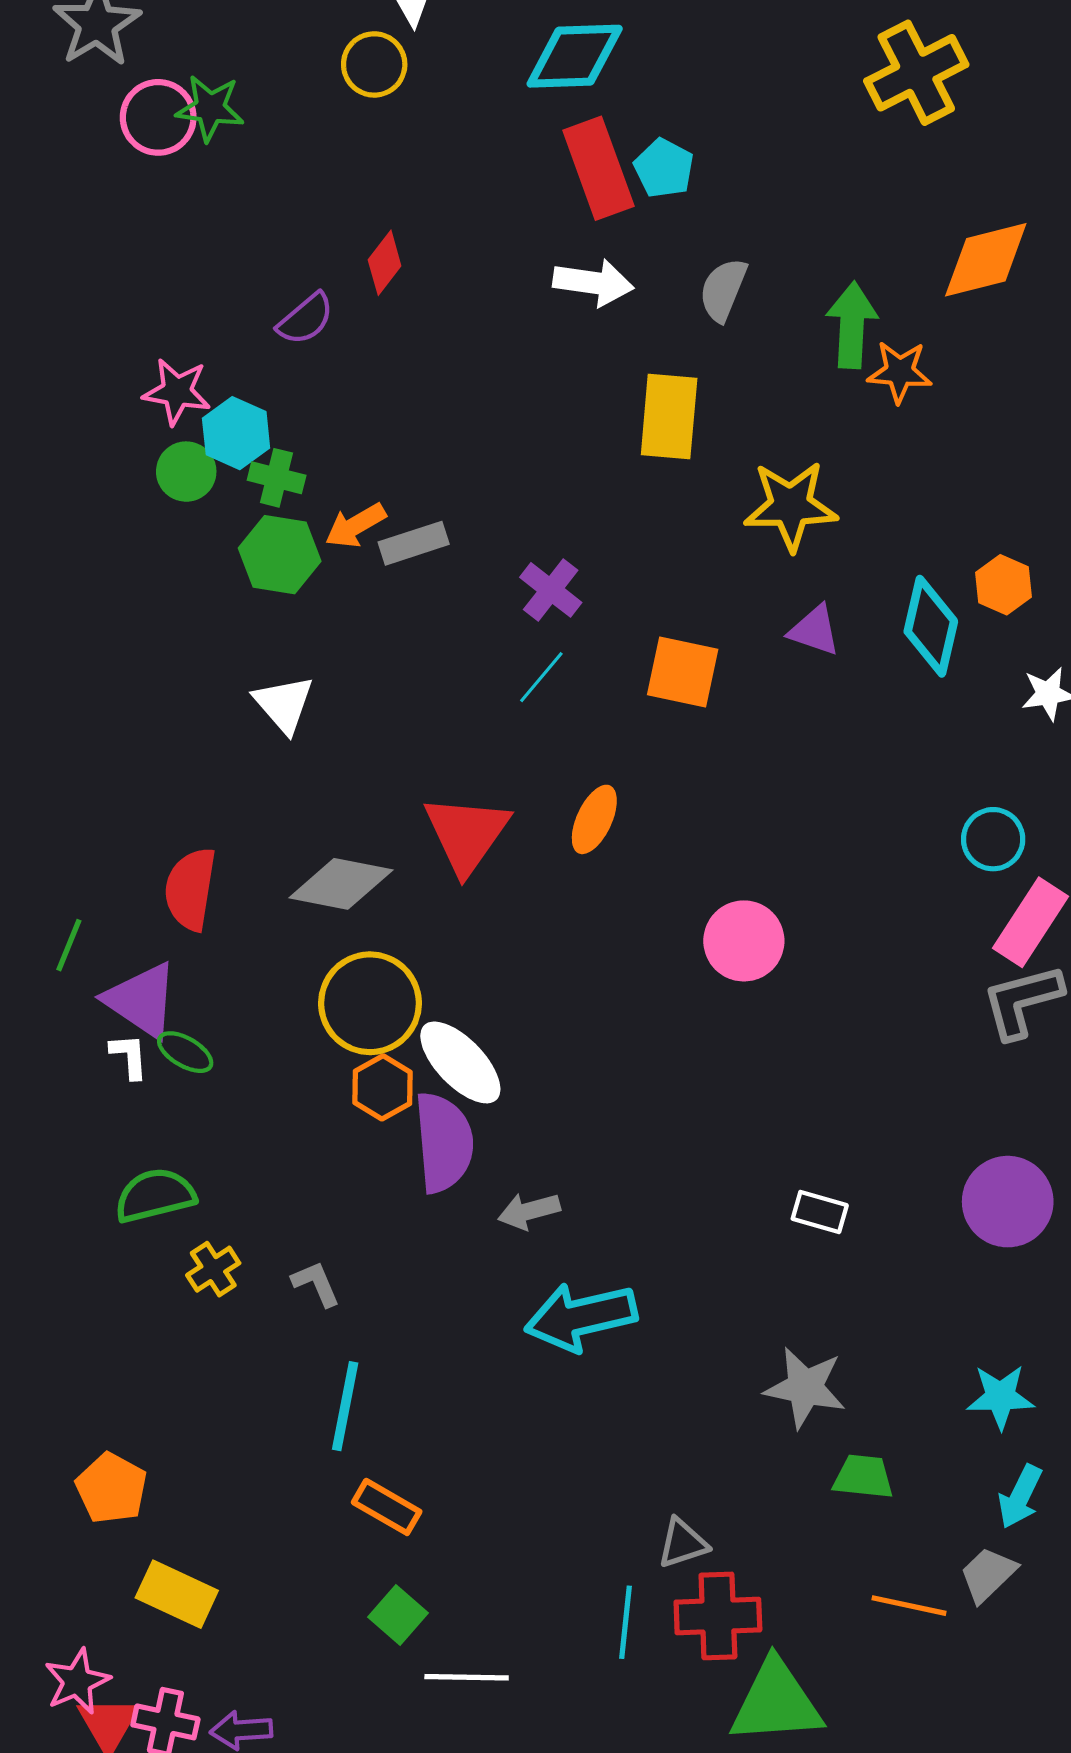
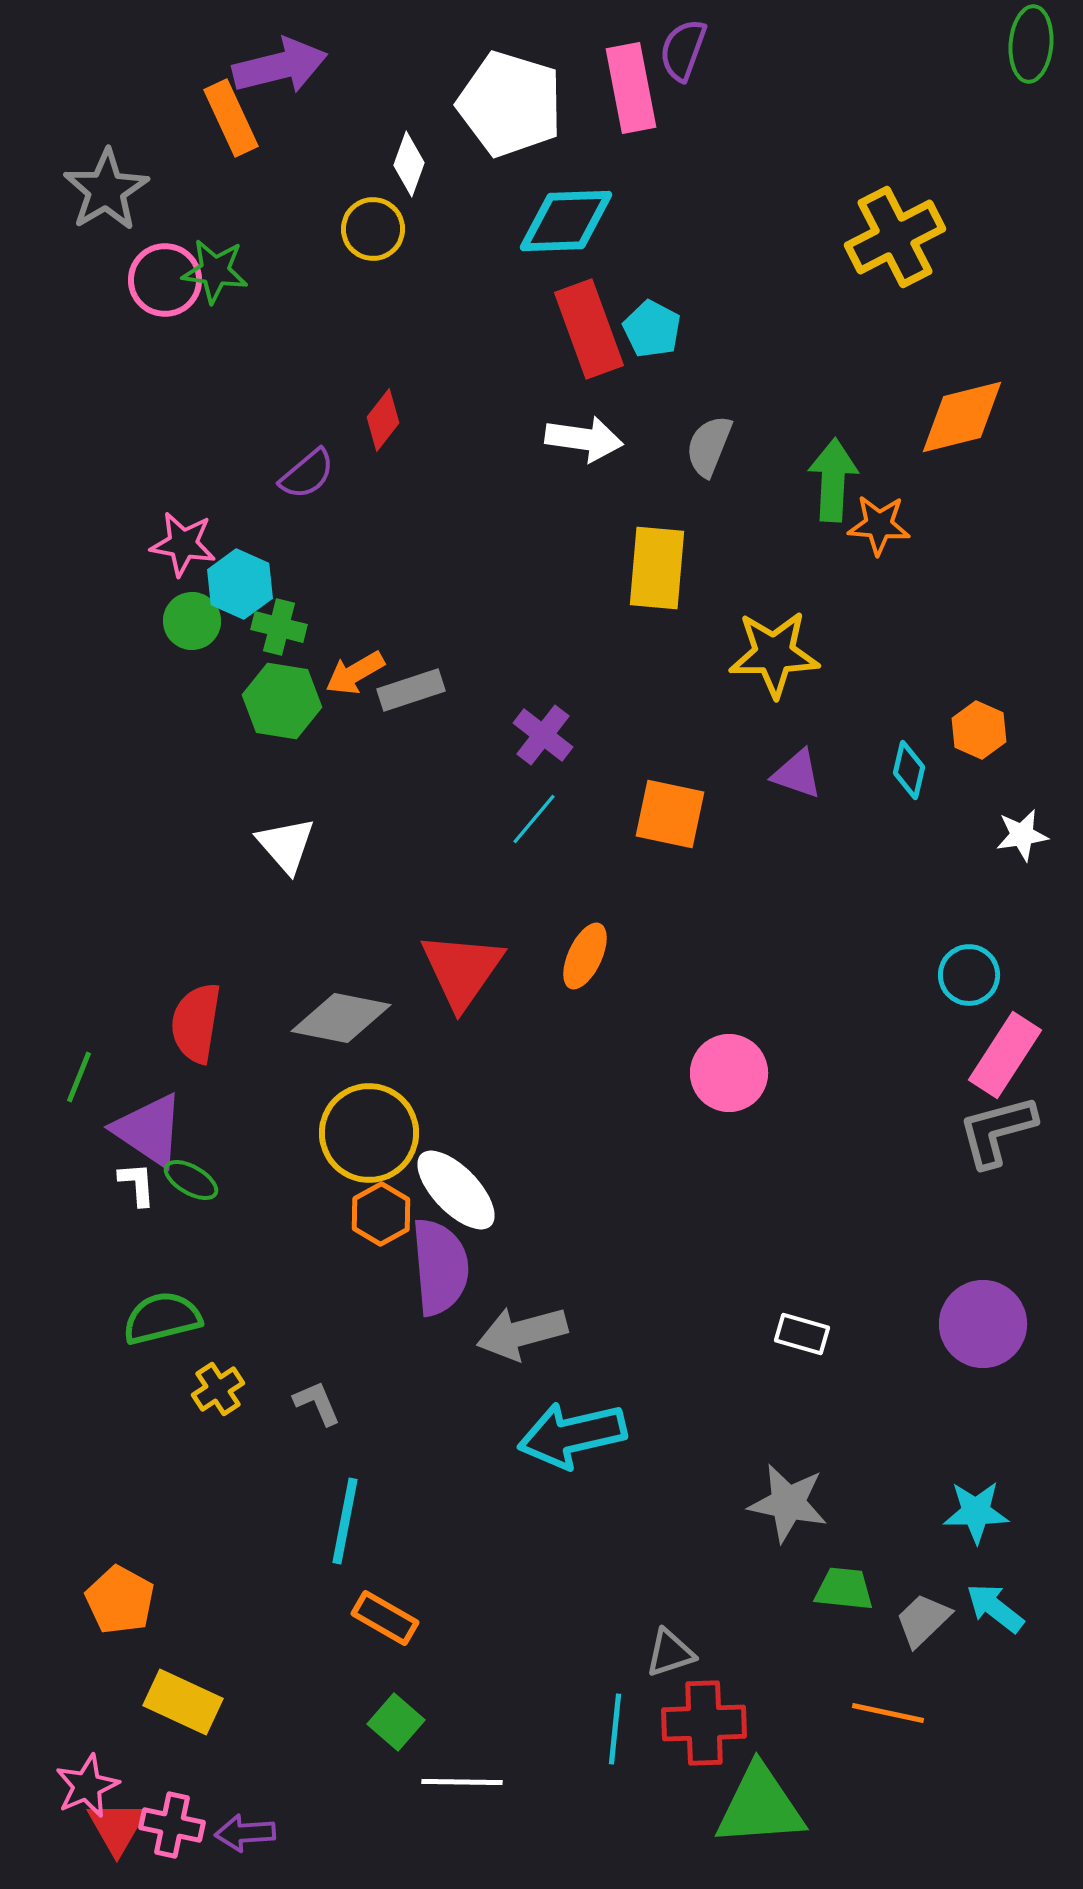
cyan diamond: (931, 626) -> (909, 770), size x0.6
gray arrow: (529, 1211) -> (522, 1333), size x1.5
cyan arrow: (1020, 1497) -> (995, 1608), turned 102
gray trapezoid: (988, 1574) -> (923, 1620), moved

